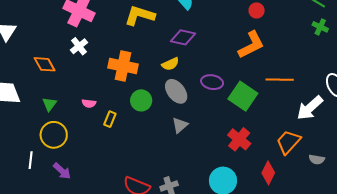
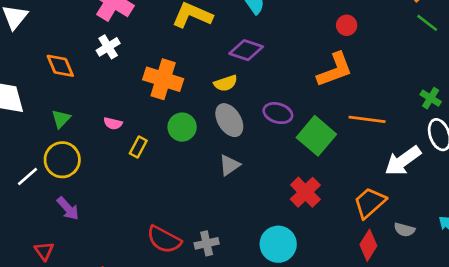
green cross: (320, 27) -> (431, 98), moved
white line: (31, 160) -> (27, 177), moved, turned 36
red diamond: (268, 173) -> (368, 245), moved

